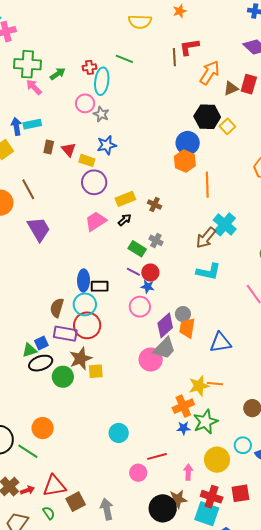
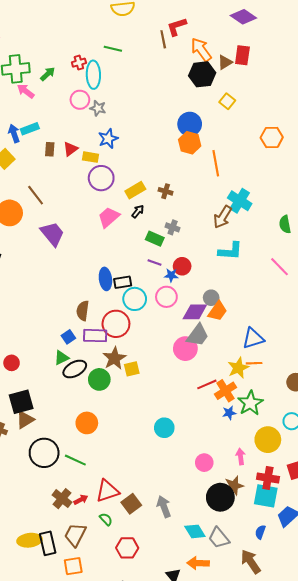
orange arrow: (210, 73) -> (201, 50), turned -60
black hexagon: (207, 117) -> (202, 74), moved
red triangle: (69, 150) -> (70, 149), turned 42
red circle: (150, 273) -> (182, 266), moved
cyan circle: (85, 304) -> (135, 299), moved
purple diamond: (165, 325) -> (195, 312), turned 50
orange trapezoid: (187, 328) -> (218, 311), turned -145
blue square: (41, 343) -> (68, 337), moved
blue triangle: (220, 343) -> (253, 338), moved
orange circle: (43, 428) -> (87, 423), moved
red line: (157, 456) -> (207, 384), moved
pink circle: (138, 473) -> (204, 463), moved

